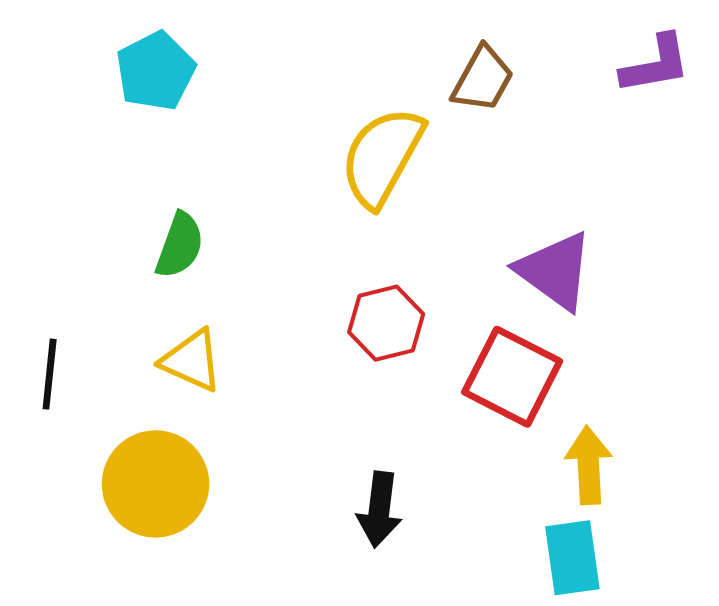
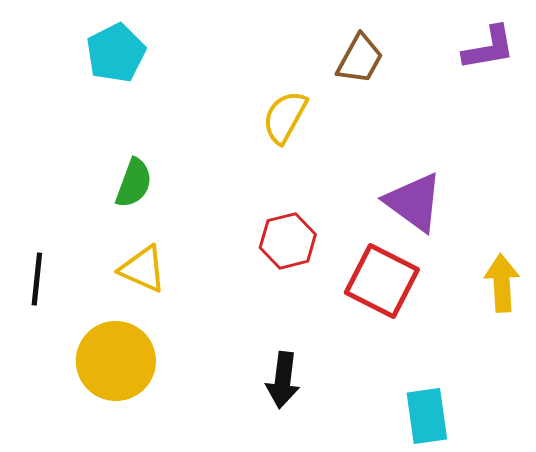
yellow semicircle: (382, 157) -> (285, 117), size x0.7
yellow arrow: (589, 465) -> (502, 283), moved

